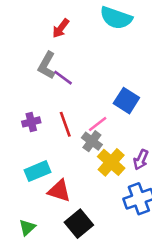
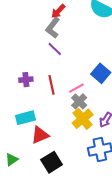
gray L-shape: (47, 65) -> (53, 28), moved
gray cross: (92, 141) -> (79, 101), moved
red triangle: (59, 191) -> (40, 135), turned -48

